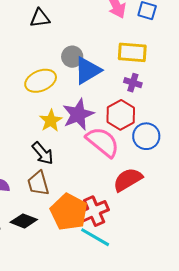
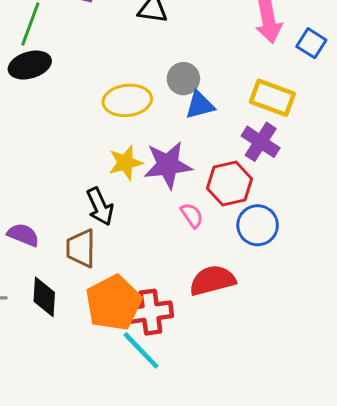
blue triangle: (88, 70) -> (200, 105), size x0.7
purple cross: (133, 83) -> (261, 142), size x1.4
pink semicircle: (103, 142) -> (192, 215), size x0.5
black diamond: (24, 221) -> (44, 297), turned 56

